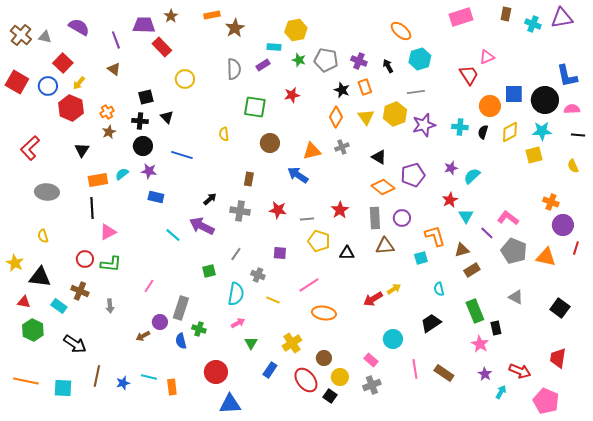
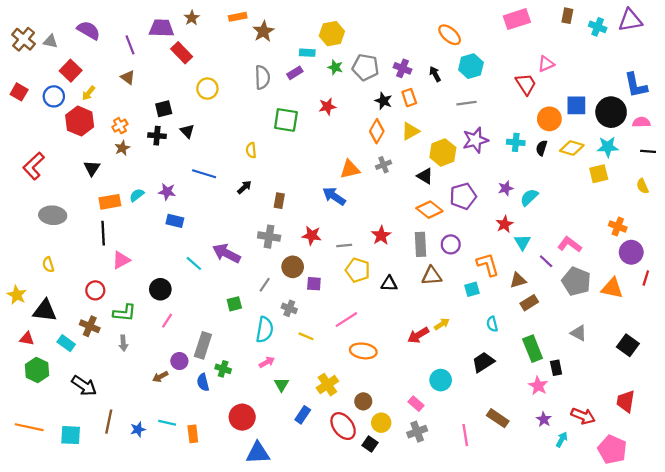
red square: (17, 82) -> (19, 92), size x0.7
yellow hexagon: (395, 114) -> (443, 152), moved
yellow triangle: (366, 117) -> (410, 131), turned 36
yellow diamond: (510, 132) -> (572, 148), turned 45
brown circle: (270, 143) -> (293, 267), moved
black circle: (143, 146) -> (160, 289), moved
black arrow: (210, 199) -> (244, 187), moved
green L-shape: (111, 264) -> (124, 313), moved
pink line: (415, 369) -> (465, 435), moved

